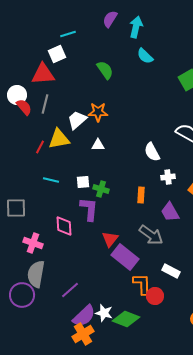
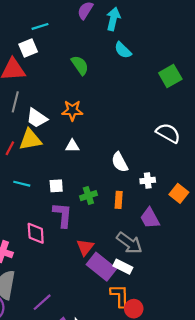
white trapezoid: (77, 120) -> (37, 118), moved, turned -105
white semicircle: (152, 152) -> (120, 162), moved
green cross: (101, 189) -> (88, 196), moved, turned -35
white rectangle: (171, 271) -> (123, 267), moved

